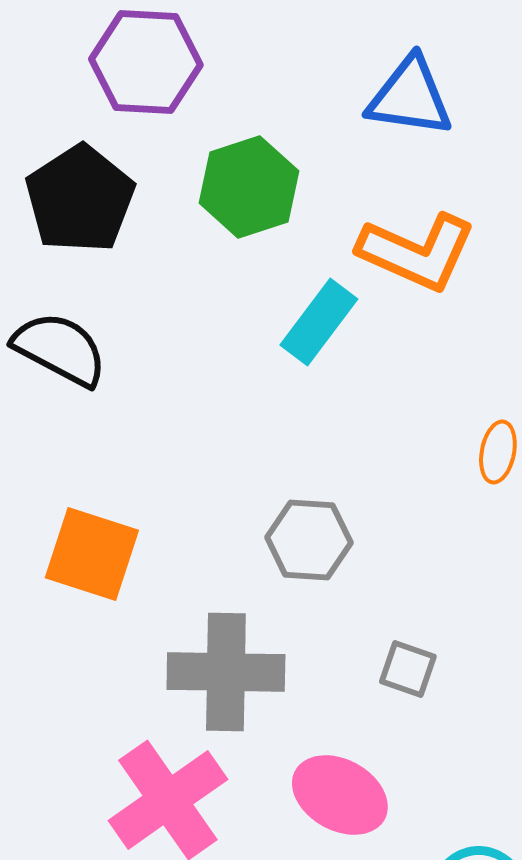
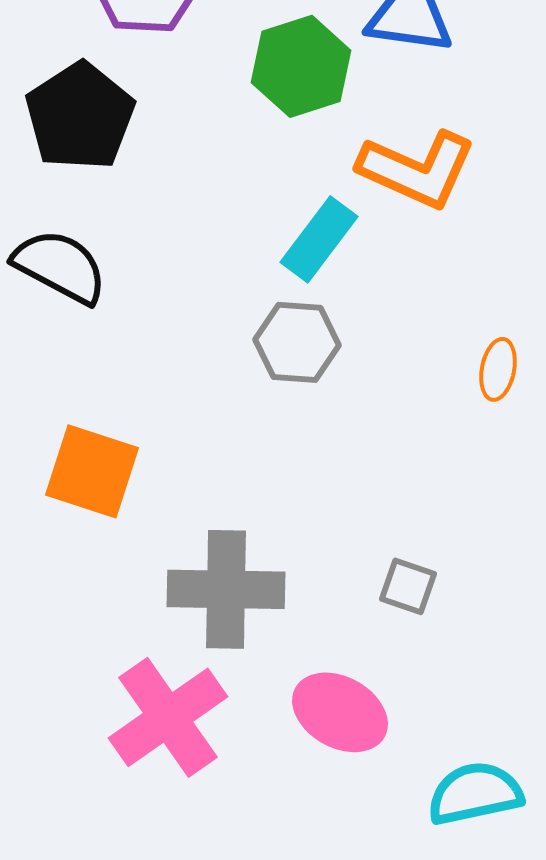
green hexagon: (249, 187) -> (301, 66), moved
gray hexagon: (309, 540) -> (297, 342), moved

